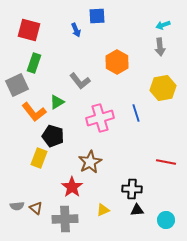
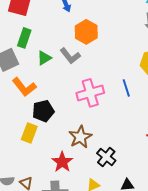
orange hexagon: (117, 62) -> (86, 32), moved
green triangle: (57, 102) -> (44, 58), moved
black pentagon: (53, 136) -> (43, 111), turned -30
black cross: (132, 189) -> (106, 157), moved, turned 36

